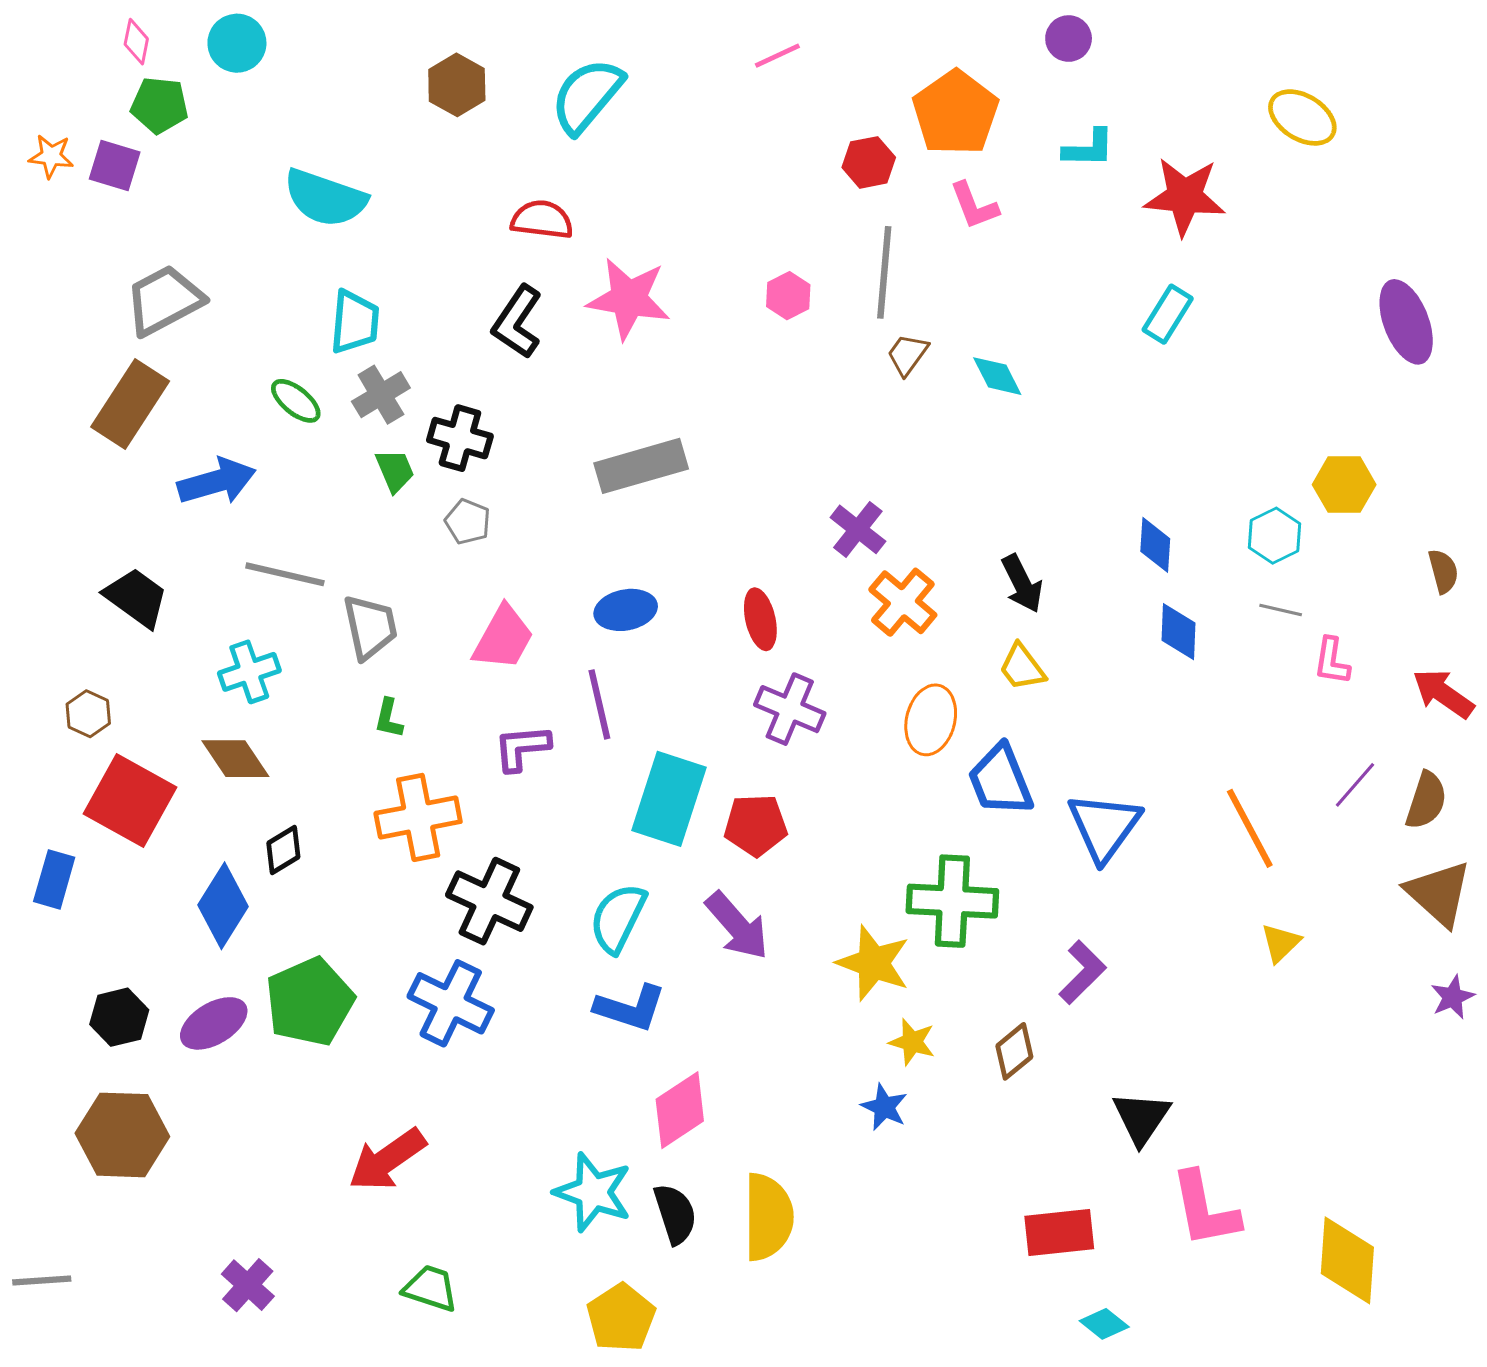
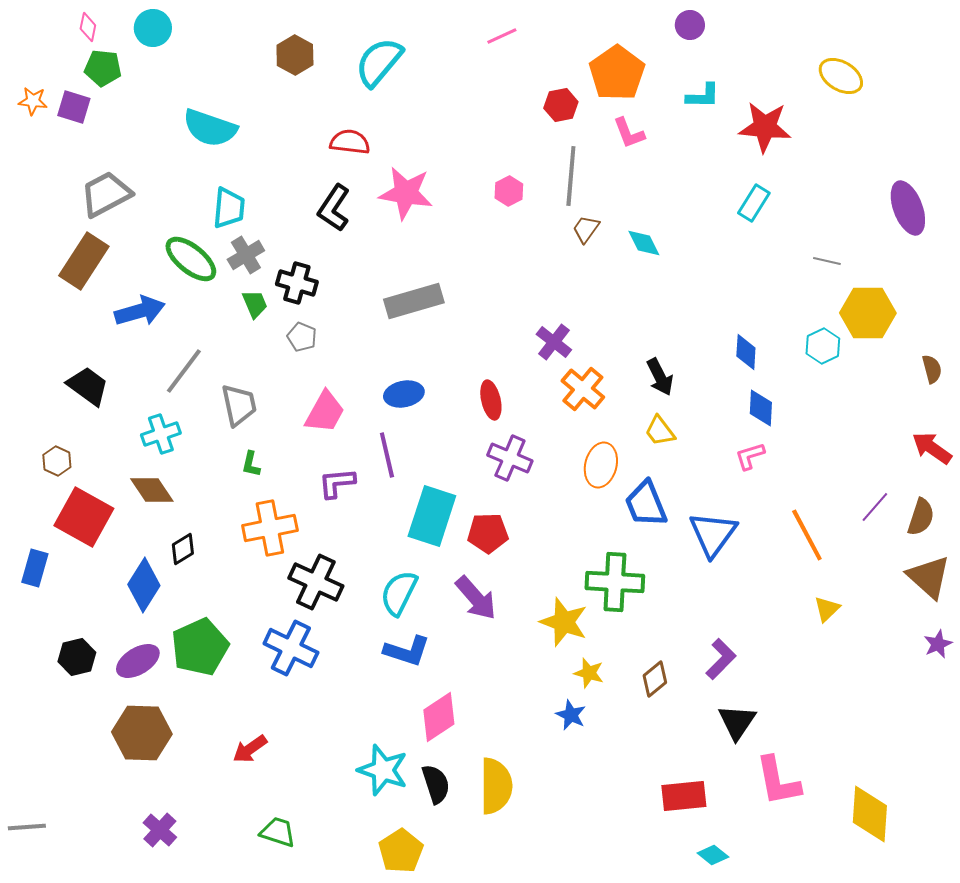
green ellipse: (296, 401) -> (191, 259), size x1.6
yellow hexagon: (1344, 485) -> (868, 313), size x1.4
gray line: (285, 574) -> (184, 371), turned -66
gray line: (1281, 610) -> (827, 261), moved
pink L-shape: (1332, 661) -> (750, 456), moved, turned 64
purple L-shape: (1082, 972) -> (721, 659), moved
brown hexagon: (122, 1135) -> (142, 733), moved
red arrow: (387, 1160) -> (250, 749), size x0.7

